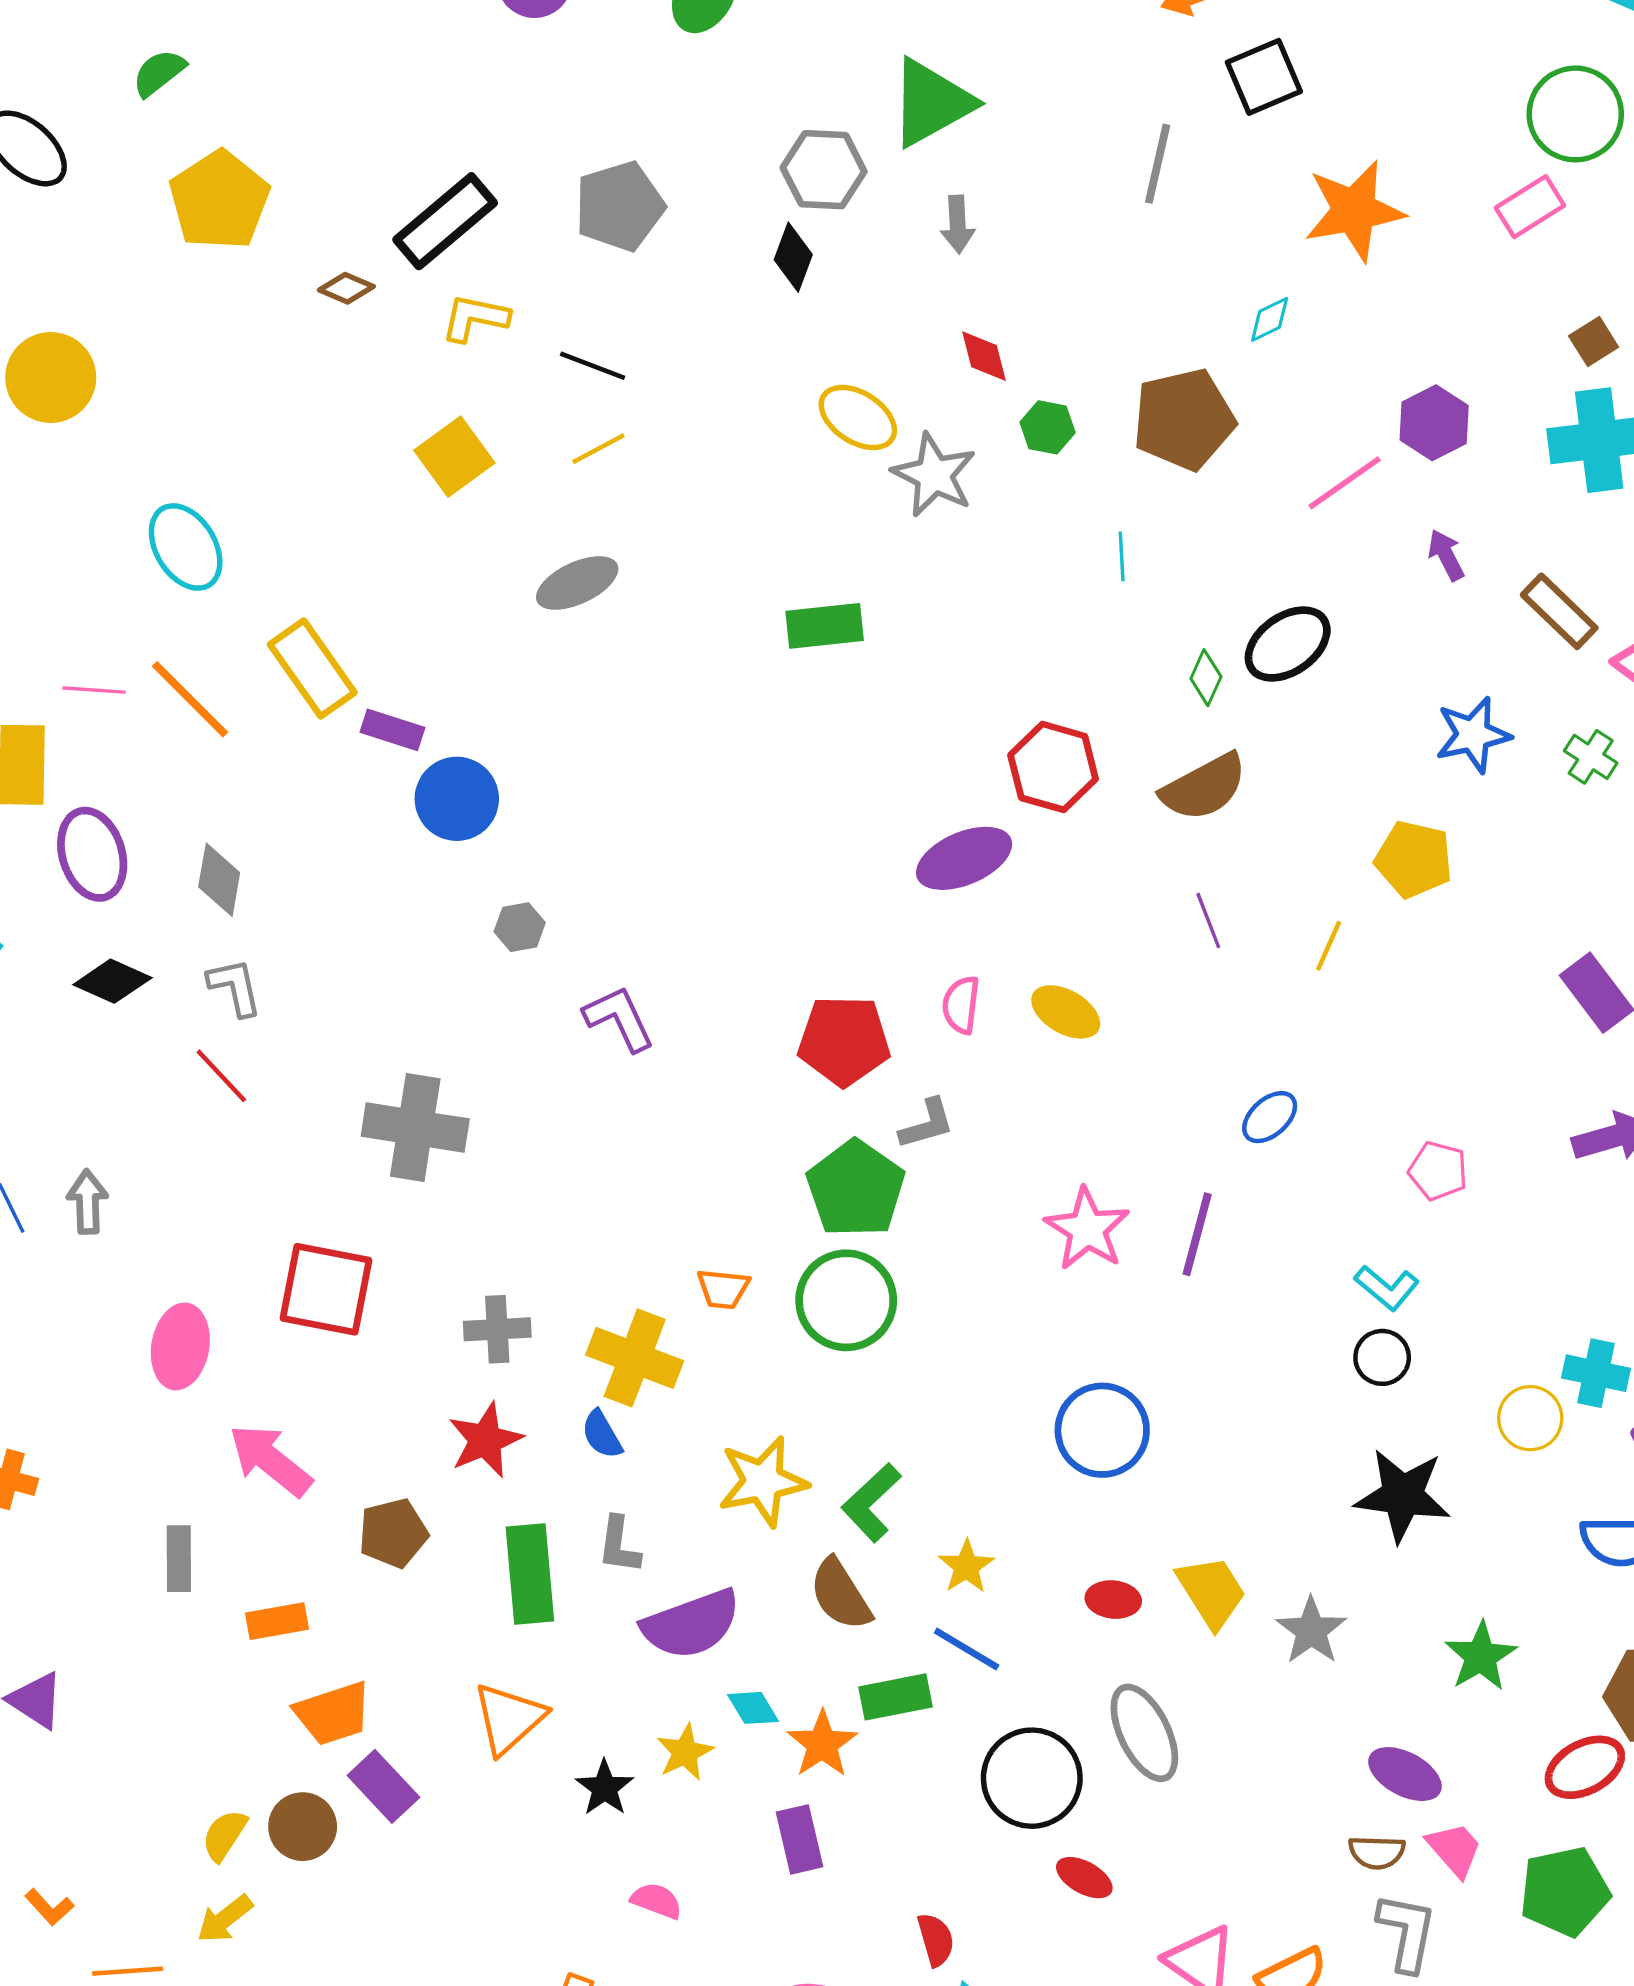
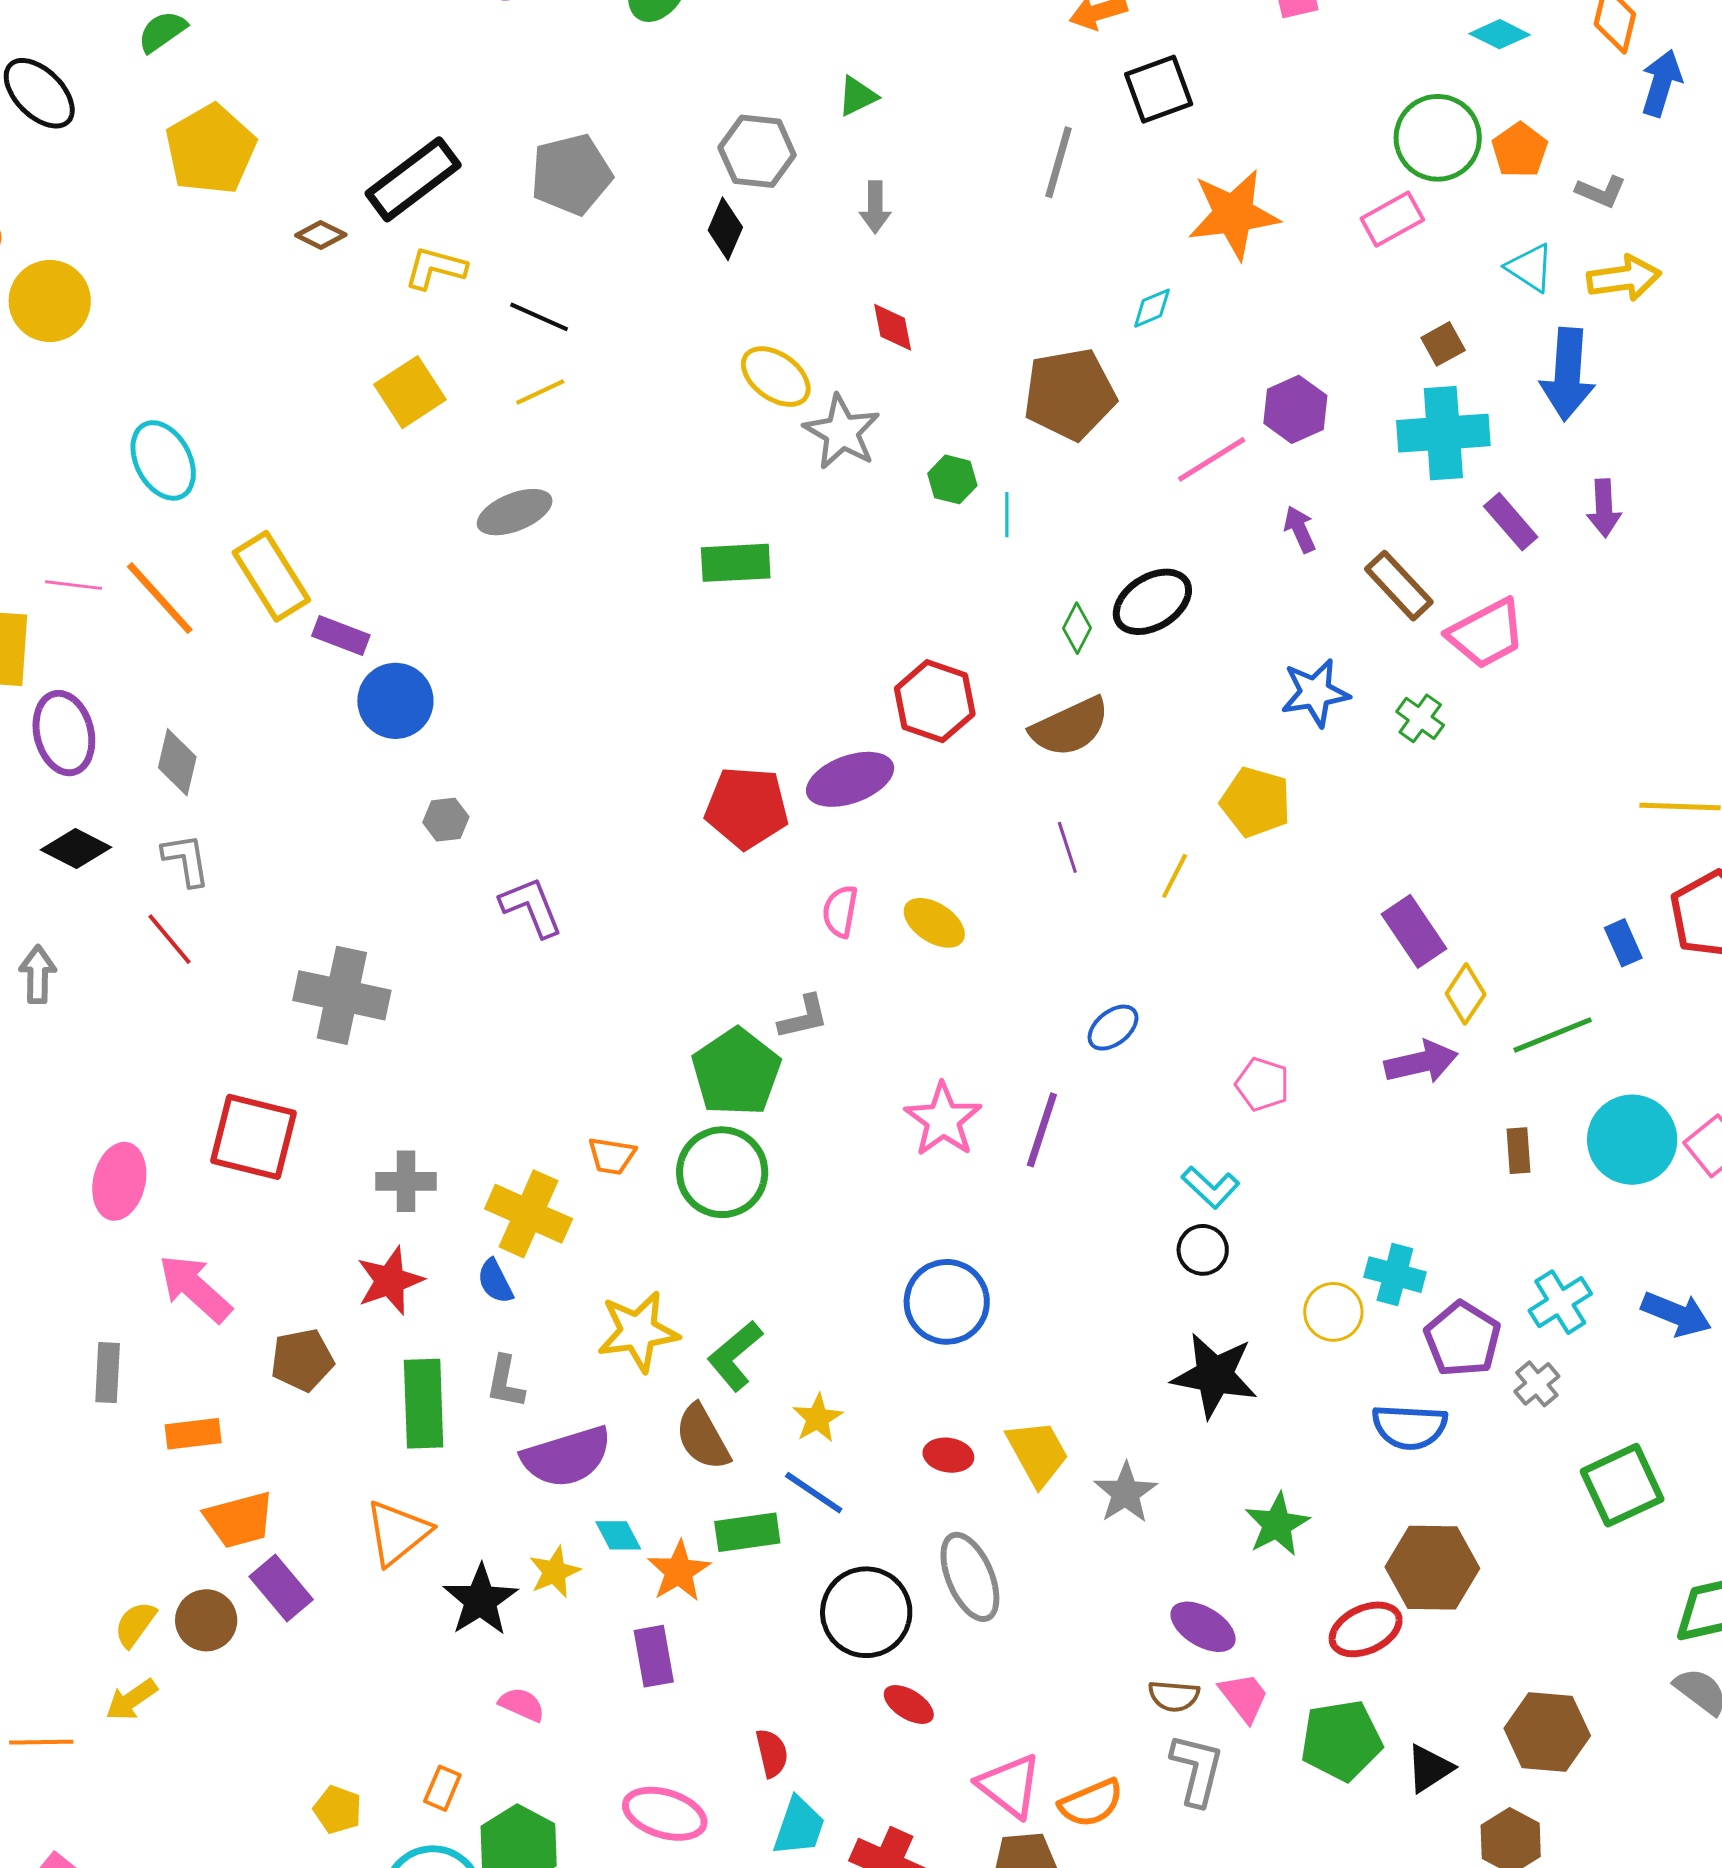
green triangle: (931, 103) -> (857, 96), size x0.5
green hexagon: (1048, 427) -> (952, 479), moved
red pentagon: (844, 1041) -> (747, 808), moved
gray arrow: (88, 1202) -> (38, 974), moved
black star: (605, 1788) -> (480, 1600), size x1.4

